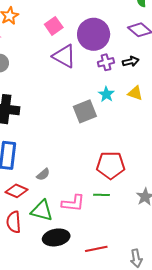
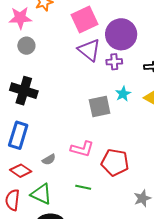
pink square: (54, 26) -> (84, 19), size x1.5
purple cross: (106, 62) -> (114, 62), moved
green line: (101, 195) -> (83, 187), moved
pink L-shape: (73, 203) -> (82, 149), moved

